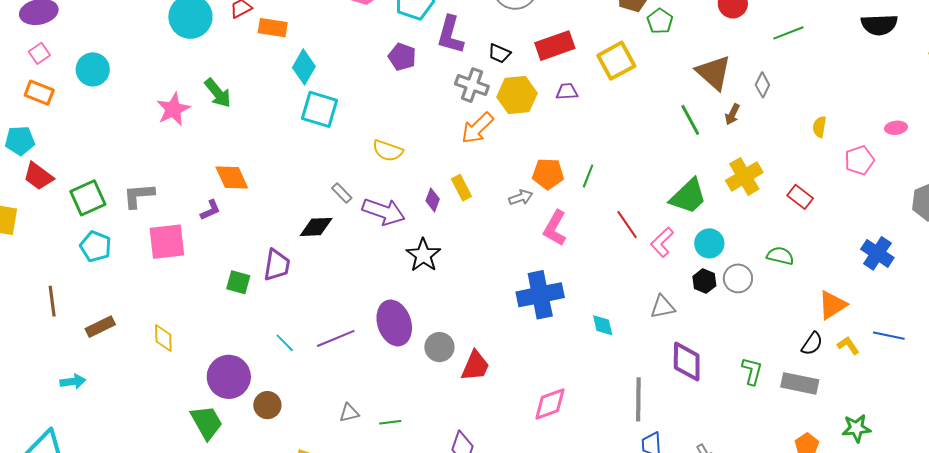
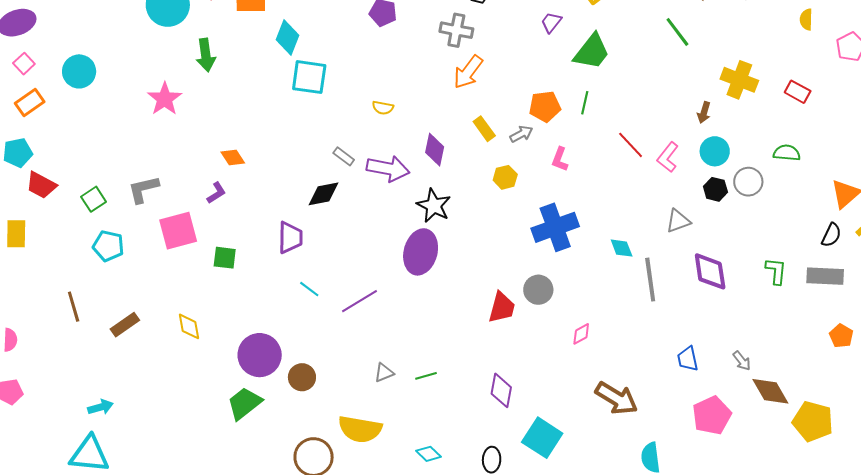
purple trapezoid: (567, 92) -> (551, 22), turned -40
orange rectangle: (39, 93) -> (30, 102), turned -48
green arrow: (218, 93) -> (206, 55), moved, turned 40
yellow hexagon: (517, 95) -> (505, 177), moved, size x0.6
brown arrow: (732, 114) -> (704, 112), moved
yellow semicircle: (388, 151) -> (383, 108), size x0.7
yellow cross: (744, 176) -> (739, 80), turned -30
orange diamond: (232, 178) -> (233, 158), size x0.7
yellow rectangle: (461, 188) -> (484, 129), moved
green trapezoid: (688, 196) -> (592, 52), moved
green square: (88, 198) -> (94, 199), size x0.7
purple diamond: (433, 200) -> (435, 150), size x1.4
pink L-shape: (555, 228) -> (560, 159), size x0.7
green square: (238, 282) -> (225, 258), moved
purple ellipse: (394, 323) -> (421, 252), moved, turned 42
cyan line: (285, 343) -> (309, 289), moved
gray circle: (439, 347) -> (538, 290), moved
cyan arrow: (73, 382) -> (101, 407), moved
gray line: (638, 399) -> (650, 280), moved
pink diamond: (550, 404) -> (581, 334), size x0.6
green trapezoid: (207, 422) -> (244, 403), turned -90

